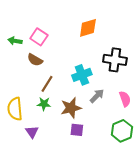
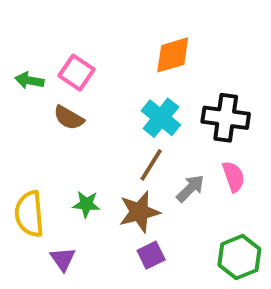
cyan cross: (82, 75) -> (161, 118), moved, turned -30
brown line: (47, 84) -> (151, 165), moved
pink semicircle: (125, 99) -> (234, 177), moved
purple square: (77, 130) -> (151, 255), turned -32

